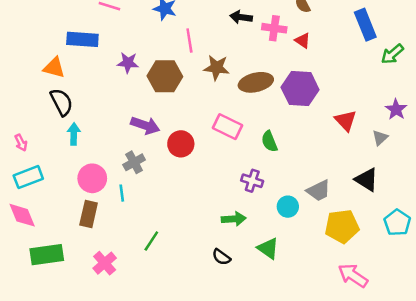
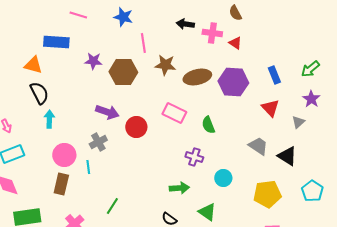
blue rectangle: (365, 25) -> (274, 75), moved, size x0.7
green arrow: (392, 54) -> (310, 69), moved
gray trapezoid: (319, 191) -> (258, 146), moved, turned -120

